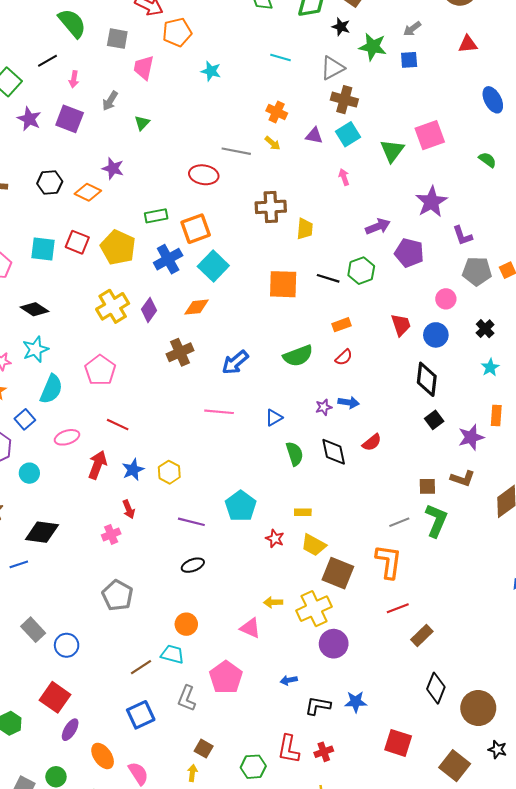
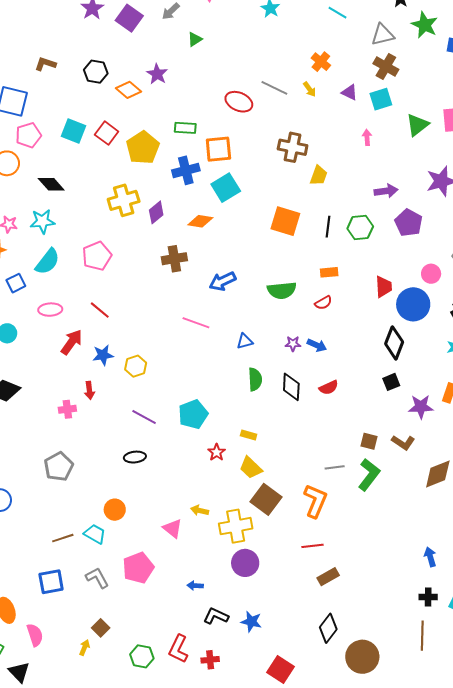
black line: (328, 278) -> (328, 227), turned 65
blue circle: (436, 335) -> (413, 304), size x1.4
gray L-shape: (187, 698) -> (97, 578), turned 115

